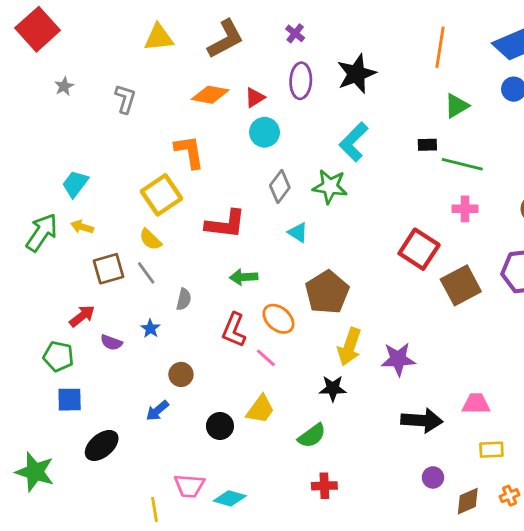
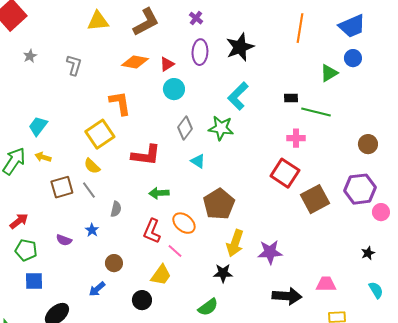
green triangle: (457, 106) -> (329, 73), moved
pink cross: (465, 209) -> (296, 138), moved
red arrow: (82, 316) -> (19, 221), moved
yellow trapezoid: (260, 409) -> (161, 275), moved

